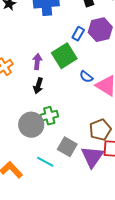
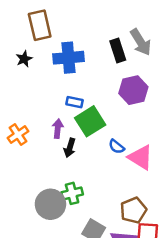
blue rectangle: (78, 34) -> (74, 102), moved, turned 72
black arrow: (38, 86) -> (70, 148), moved

